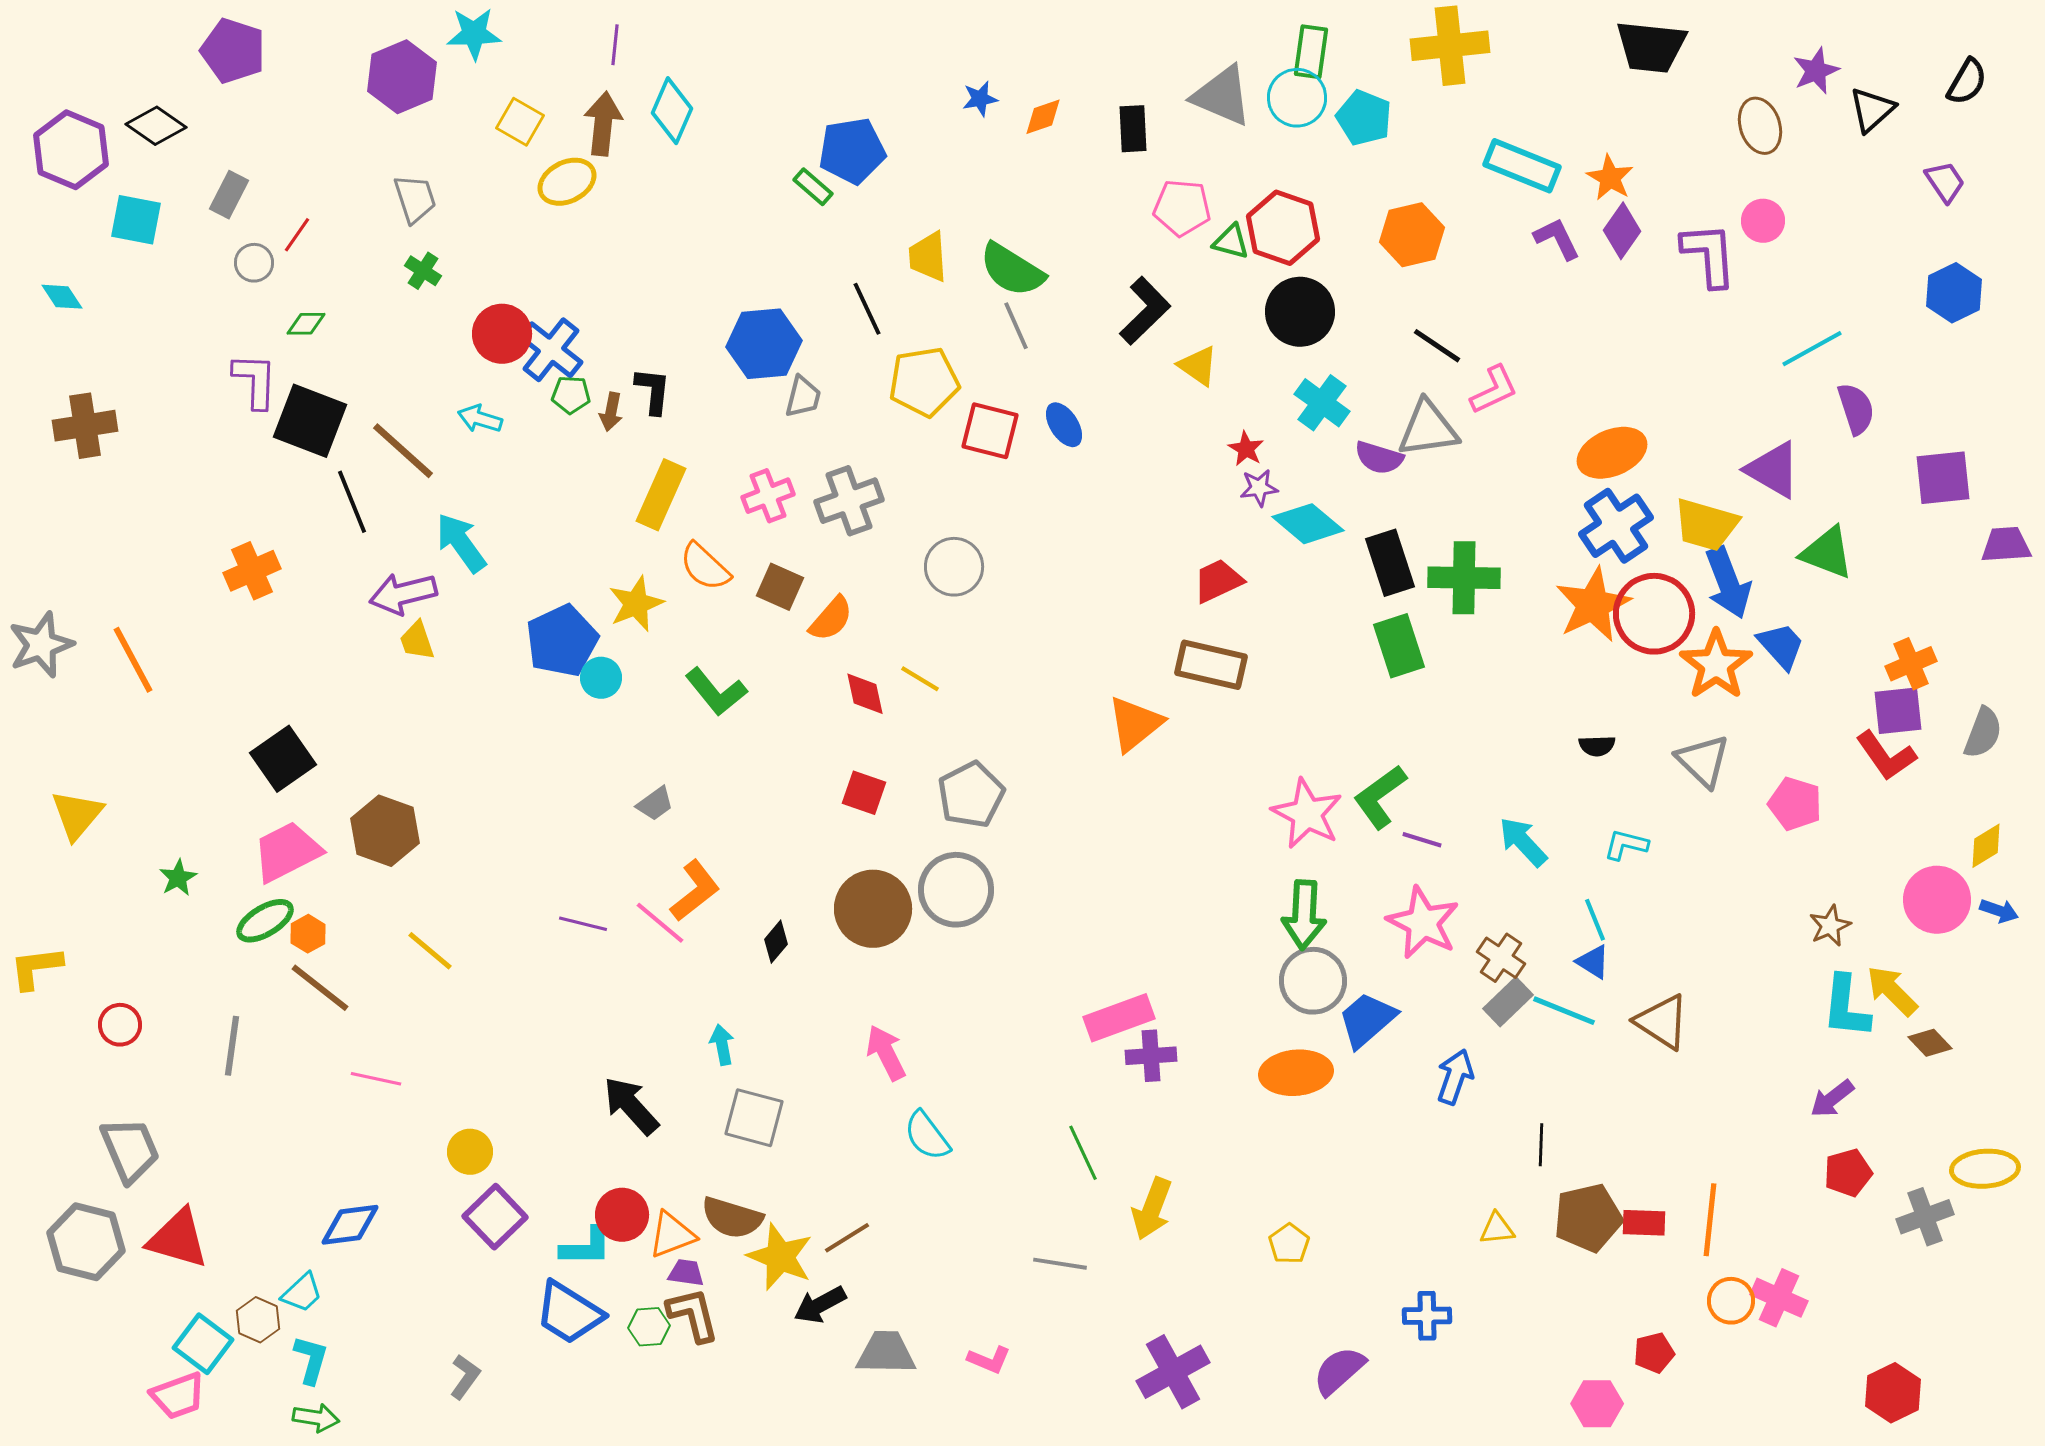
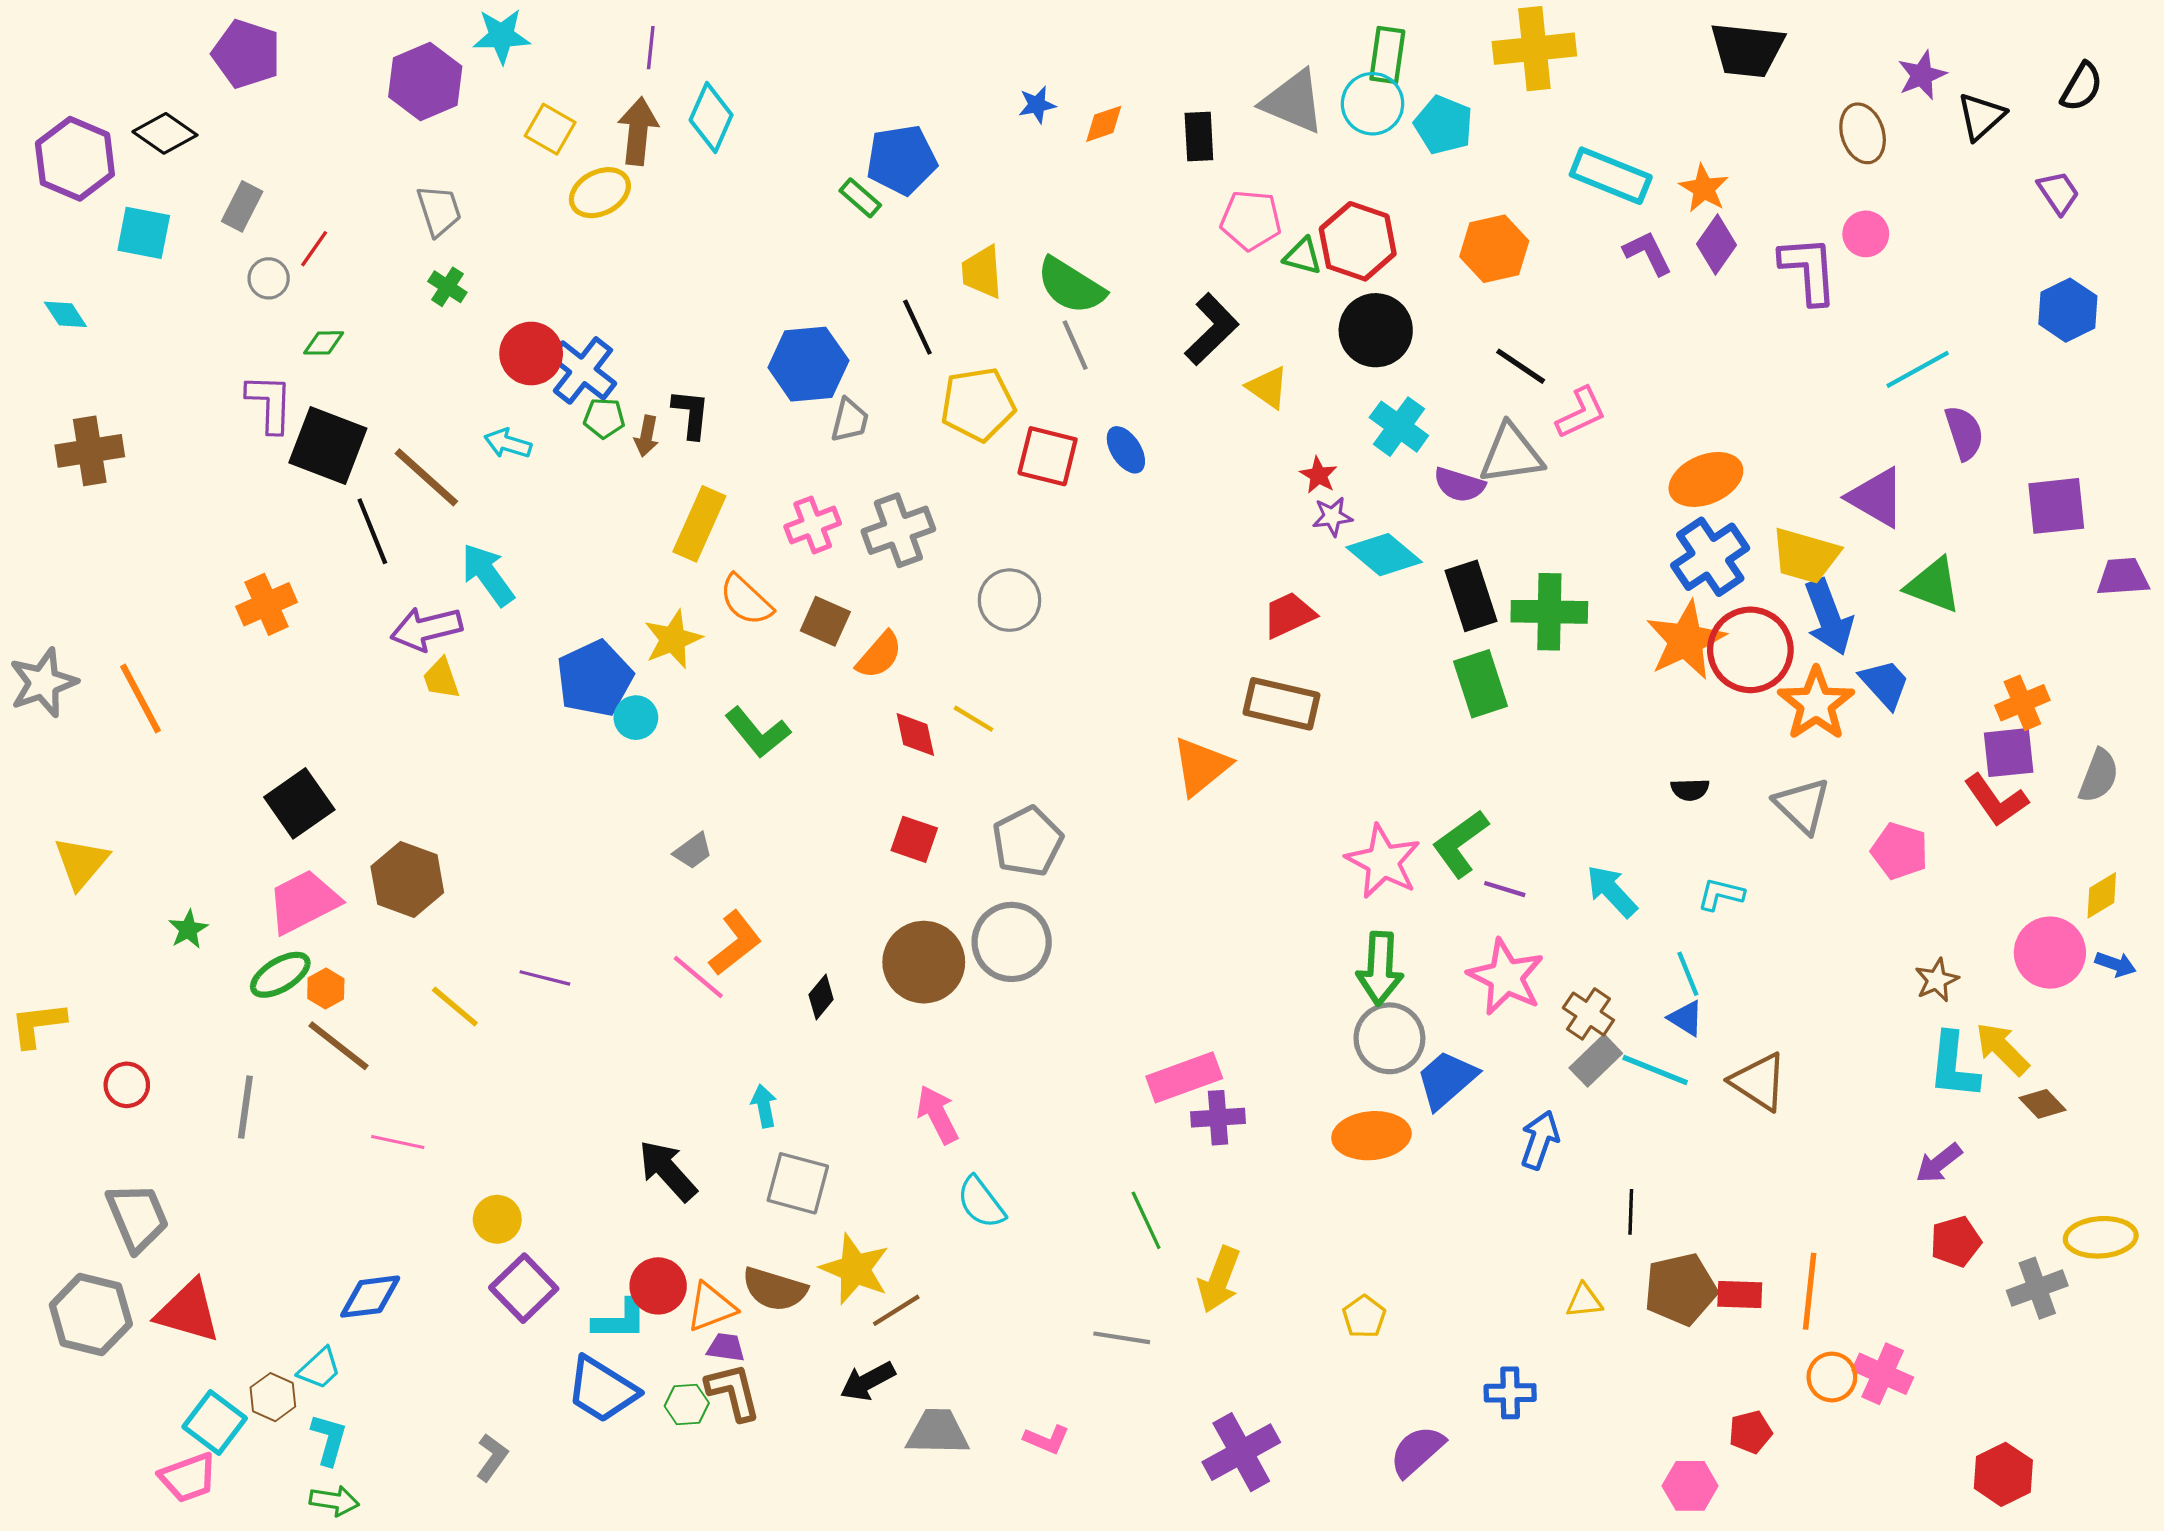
purple line: (583, 924) -> (545, 978), moved
yellow star: (780, 1257) -> (855, 1269), moved

